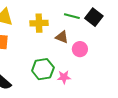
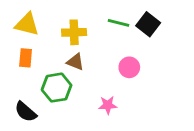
brown triangle: (62, 37) -> (75, 62), moved
green hexagon: (43, 69) -> (57, 88), moved

